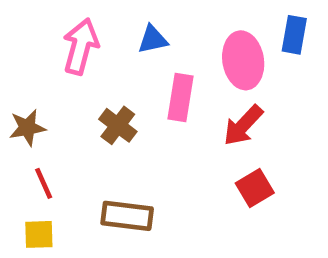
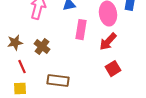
brown cross: (118, 125) -> (42, 47), moved

